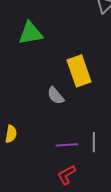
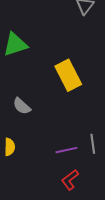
gray semicircle: (56, 96) -> (22, 106), moved

